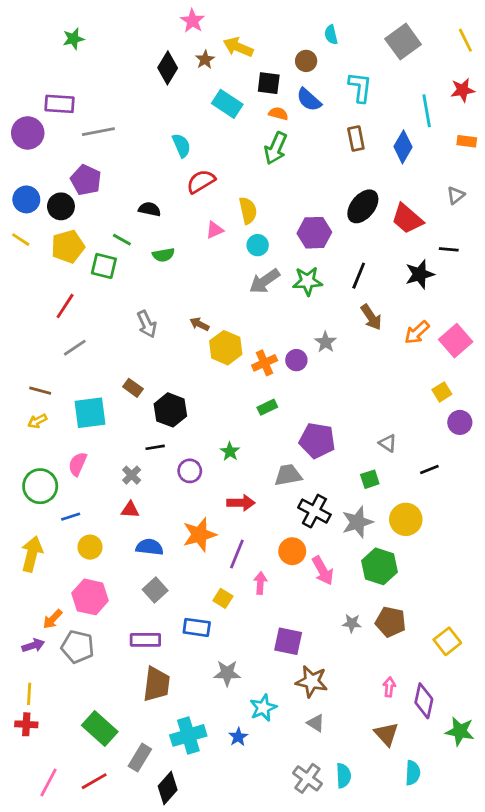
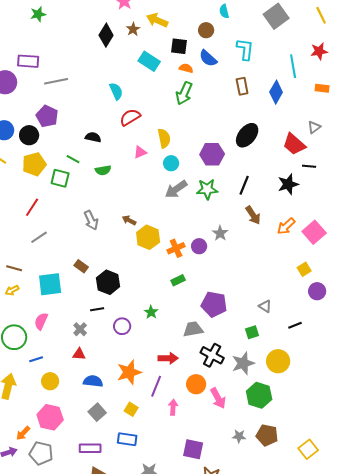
red trapezoid: (407, 219) -> (294, 144), moved
red arrow: (241, 503) -> (168, 358), moved
yellow square: (223, 598) -> (131, 409), moved

